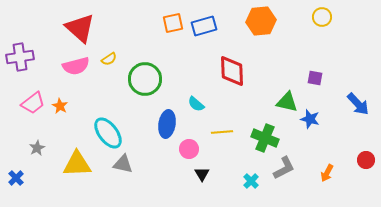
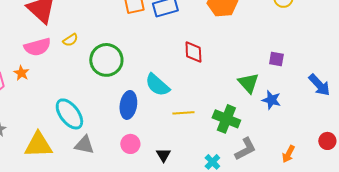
red diamond: (232, 71) -> (193, 52), size x0.7
green triangle: (287, 102) -> (248, 83), turned 35
cyan semicircle: (196, 104) -> (157, 85), size x1.5
orange star: (60, 106) -> (21, 73), moved
pink circle: (189, 149) -> (130, 144), moved

